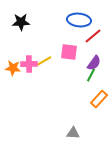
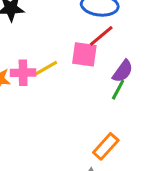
red line: (93, 36) -> (101, 36), moved
orange rectangle: (99, 99) -> (106, 146), moved

